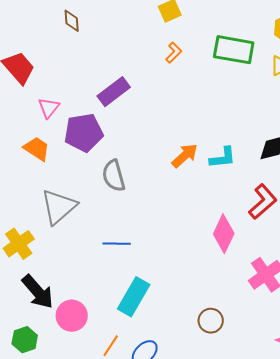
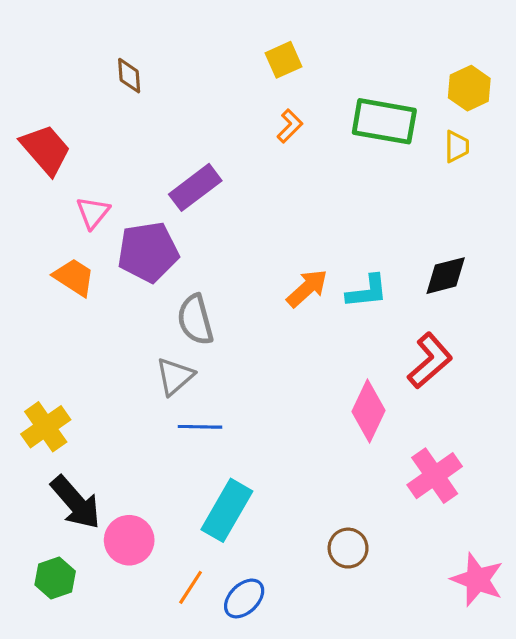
gray triangle: (59, 207) -> (175, 376), moved, size x0.7

